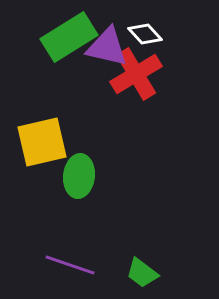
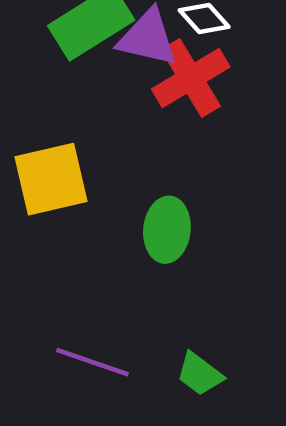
green ellipse: (79, 176) -> (167, 230), moved

